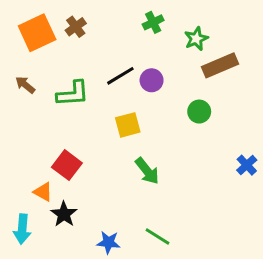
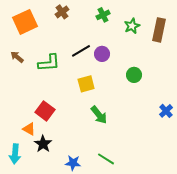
brown cross: (76, 27) -> (62, 12), moved
brown rectangle: (220, 65) -> (159, 30), moved, turned -55

